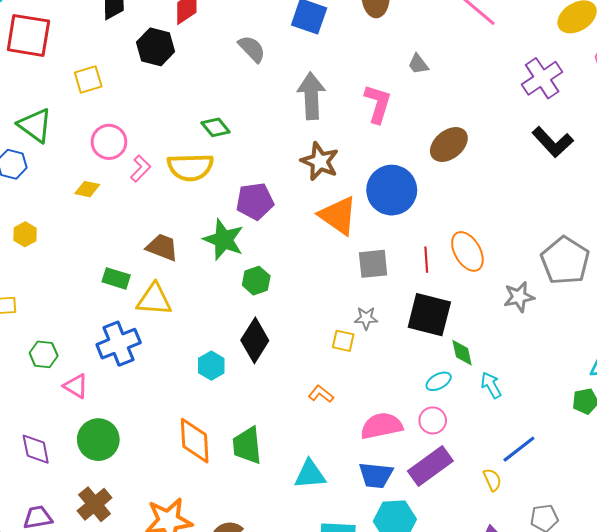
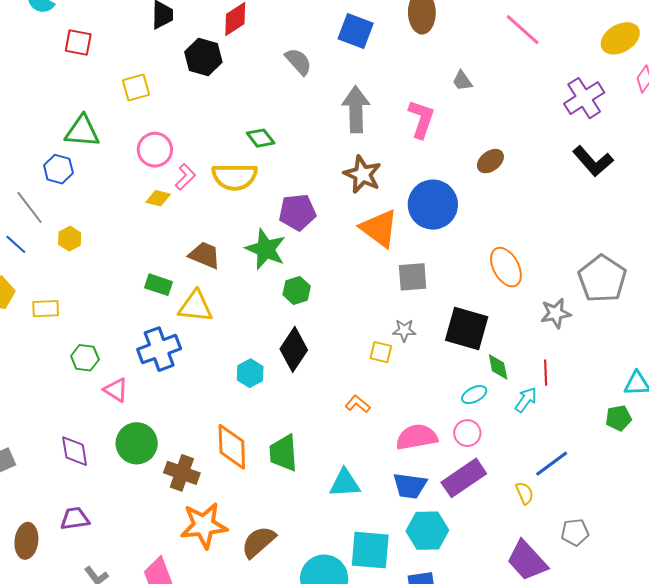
red square: (28, 35) -> (78, 43), size x0.6
green triangle: (35, 125) -> (82, 131), turned -33
brown ellipse: (449, 145) -> (490, 161), size x0.7
yellow diamond: (87, 189) -> (158, 198), moved
red line: (426, 260) -> (546, 373), moved
cyan arrow: (491, 385) -> (526, 400), turned 64
brown cross: (95, 504) -> (182, 473), moved, turned -32

